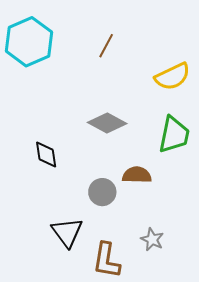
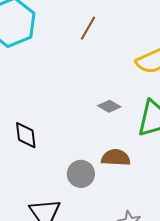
gray diamond: (107, 123) -> (109, 106), moved, size x0.6

